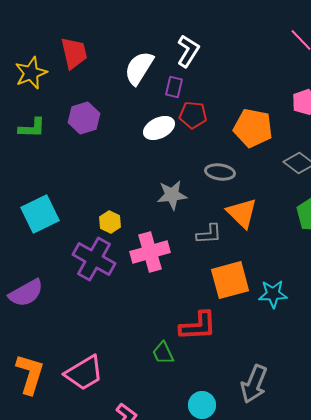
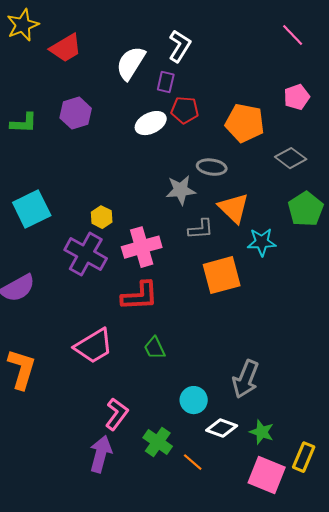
red trapezoid: (74, 53) -> (66, 48), turned 72
yellow star: (31, 73) -> (23, 25), moved
gray star: (172, 195) -> (181, 190), moved
cyan star: (273, 294) -> (262, 242), moved
red L-shape: (198, 326) -> (140, 296), moved
pink trapezoid: (84, 373) -> (94, 346), moved

